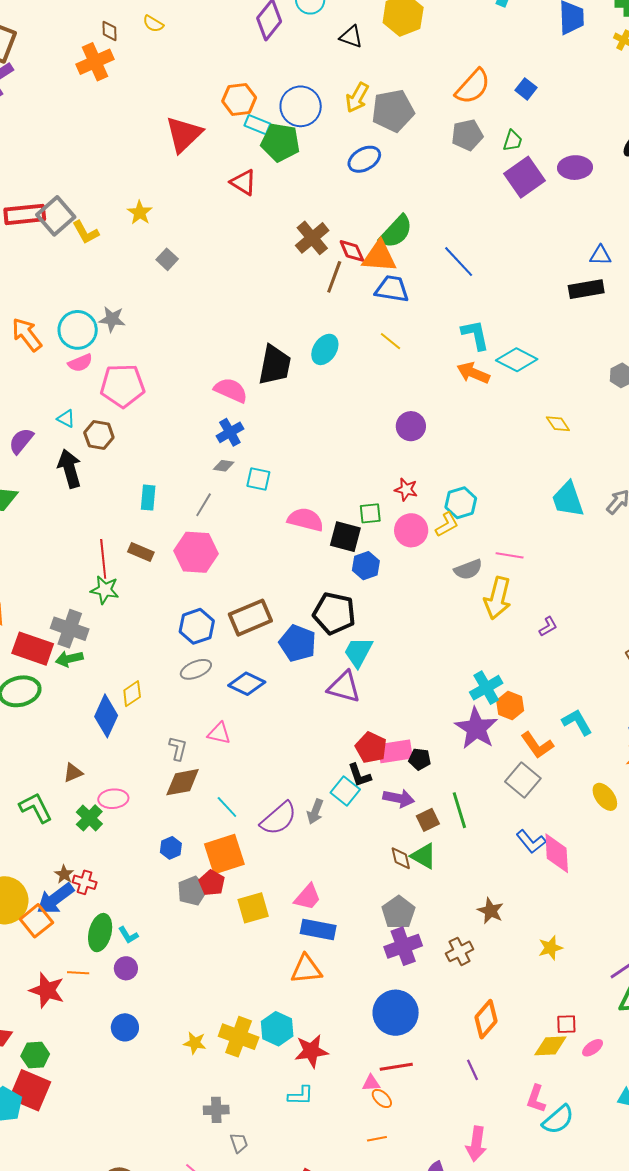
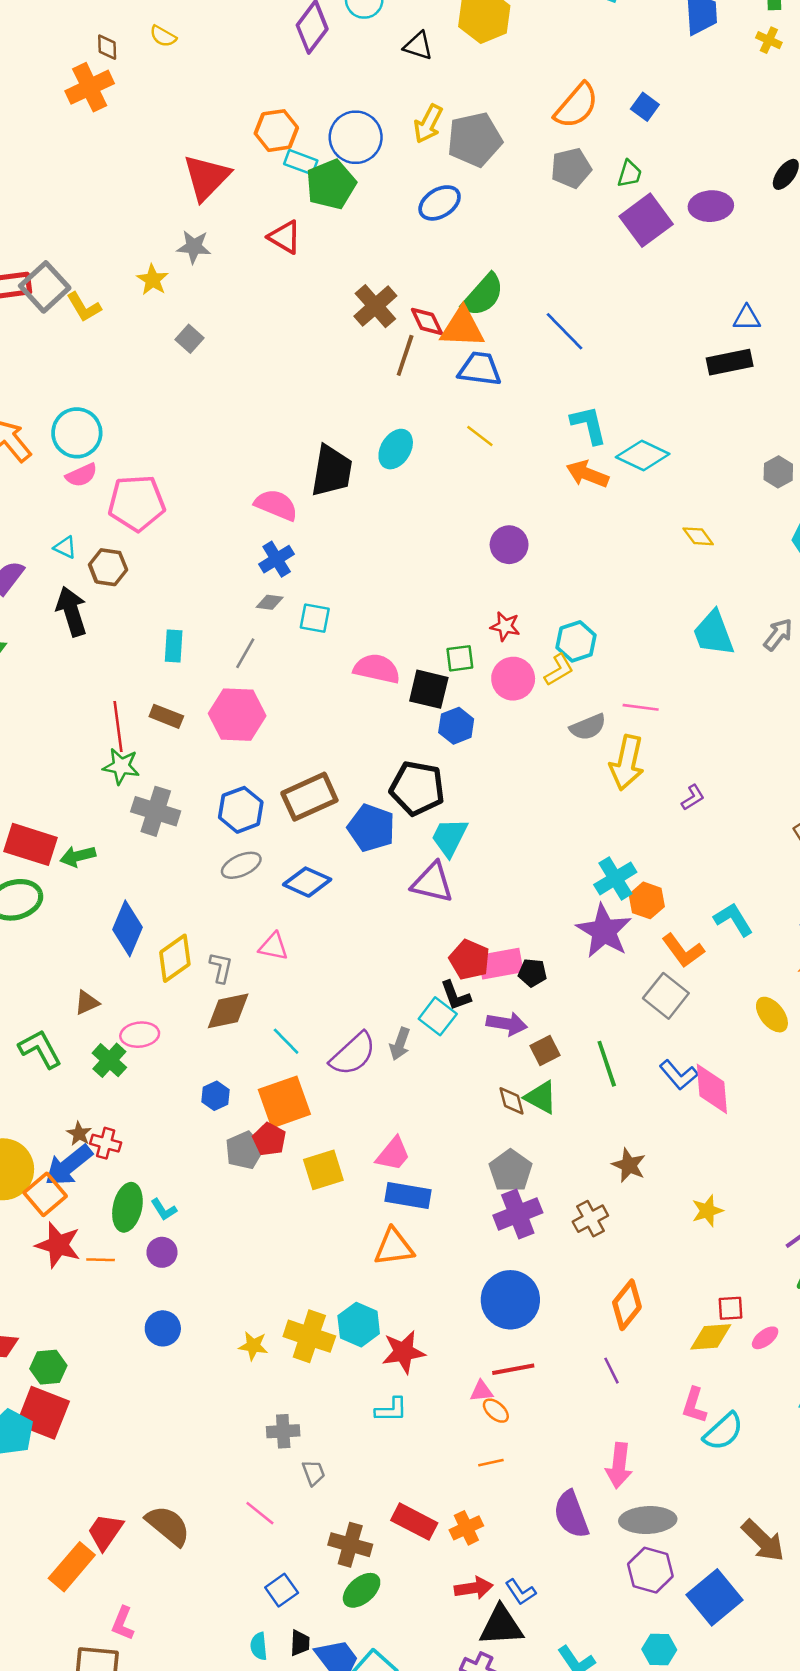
green pentagon: (280, 142) -> (331, 184), turned -30
gray star: (112, 319) -> (194, 247), moved
gray cross: (70, 629) -> (156, 811), moved
yellow diamond: (132, 694) -> (175, 958), moved, size x1.4
green line: (459, 810) -> (607, 1064), moved
red star: (47, 990) -> (58, 1245), moved

